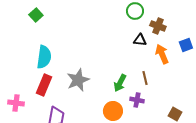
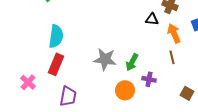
brown line: (145, 78) -> (172, 57), moved
gray star: (78, 80) -> (105, 59), moved, turned 30
pink cross: (16, 103) -> (28, 82), turned 35

